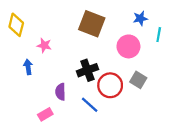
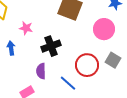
black cross: (87, 70) -> (51, 46), moved

